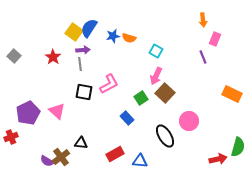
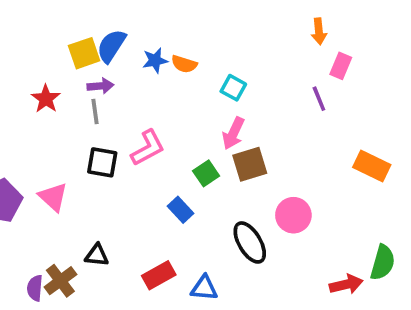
yellow square: (74, 32) -> (84, 53), turned 36
brown square: (165, 93) -> (250, 164), turned 30
purple semicircle: (47, 161) -> (35, 288), turned 64

